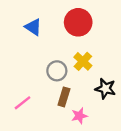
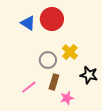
red circle: (78, 22) -> (52, 19), moved
pink line: (23, 103) -> (29, 87), moved

